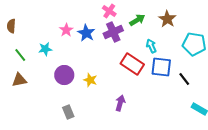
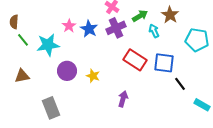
cyan arrow: (151, 46) -> (154, 31), moved
cyan star: (45, 49) -> (48, 45), size x1.6
green line: (20, 55) -> (23, 40), moved
black line: (184, 79) -> (180, 84), moved
gray rectangle: (68, 112) -> (51, 108), moved, size x1.5

